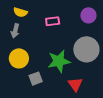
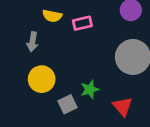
yellow semicircle: (20, 12) -> (52, 16), moved
green star: (59, 61) -> (90, 89), moved, size x0.6

